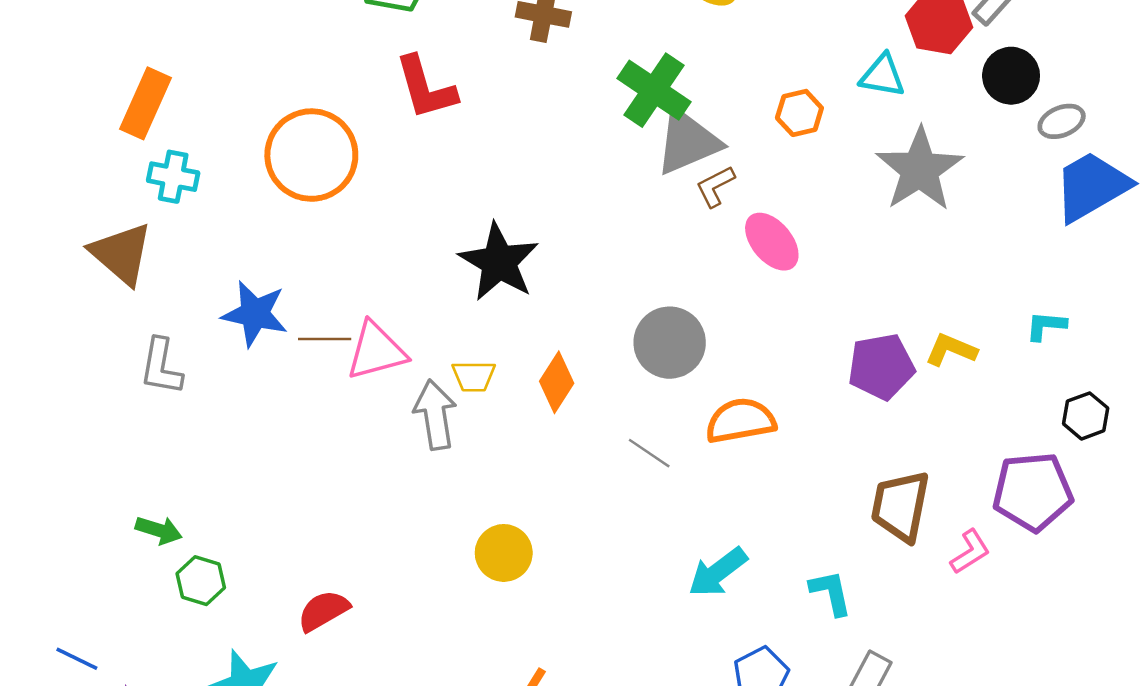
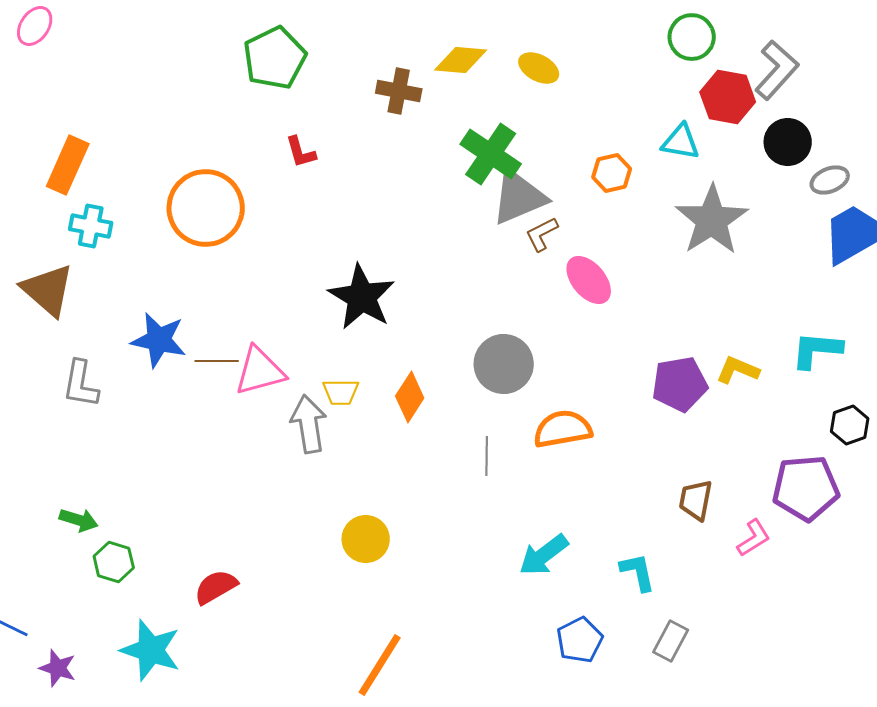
red L-shape: (426, 88) -> (301, 152), size x0.6
cyan L-shape: (1046, 326) -> (817, 350), size x1.5
gray line: (649, 453) -> (487, 456), turned 57
brown trapezoid: (900, 506) -> (696, 500), size x0.7

